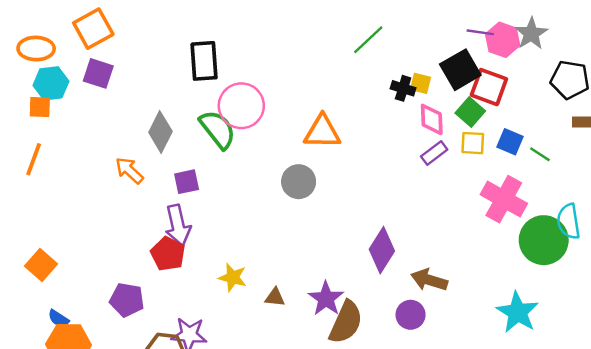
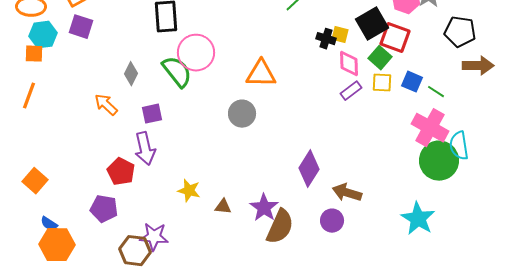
gray diamond: (160, 132) -> (131, 74), size x0.7
pink cross: (504, 199) -> (430, 128), moved
red pentagon: (168, 254) -> (121, 172), moved

